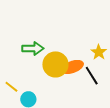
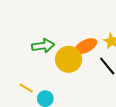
orange ellipse: (72, 67) -> (86, 46), moved

